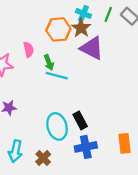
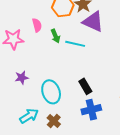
cyan line: (57, 76) -> (75, 44), moved
cyan ellipse: (57, 126) -> (51, 92), moved
cyan arrow: (15, 151) -> (29, 116), turned -132

